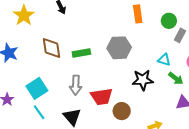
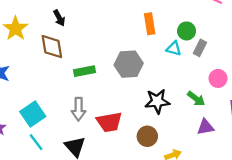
brown diamond: (51, 48) -> (52, 47), moved
cyan triangle: (164, 60) -> (174, 49), moved
brown circle: (122, 111) -> (147, 136), moved

